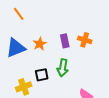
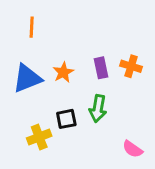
orange line: (19, 14) -> (32, 27), turned 40

